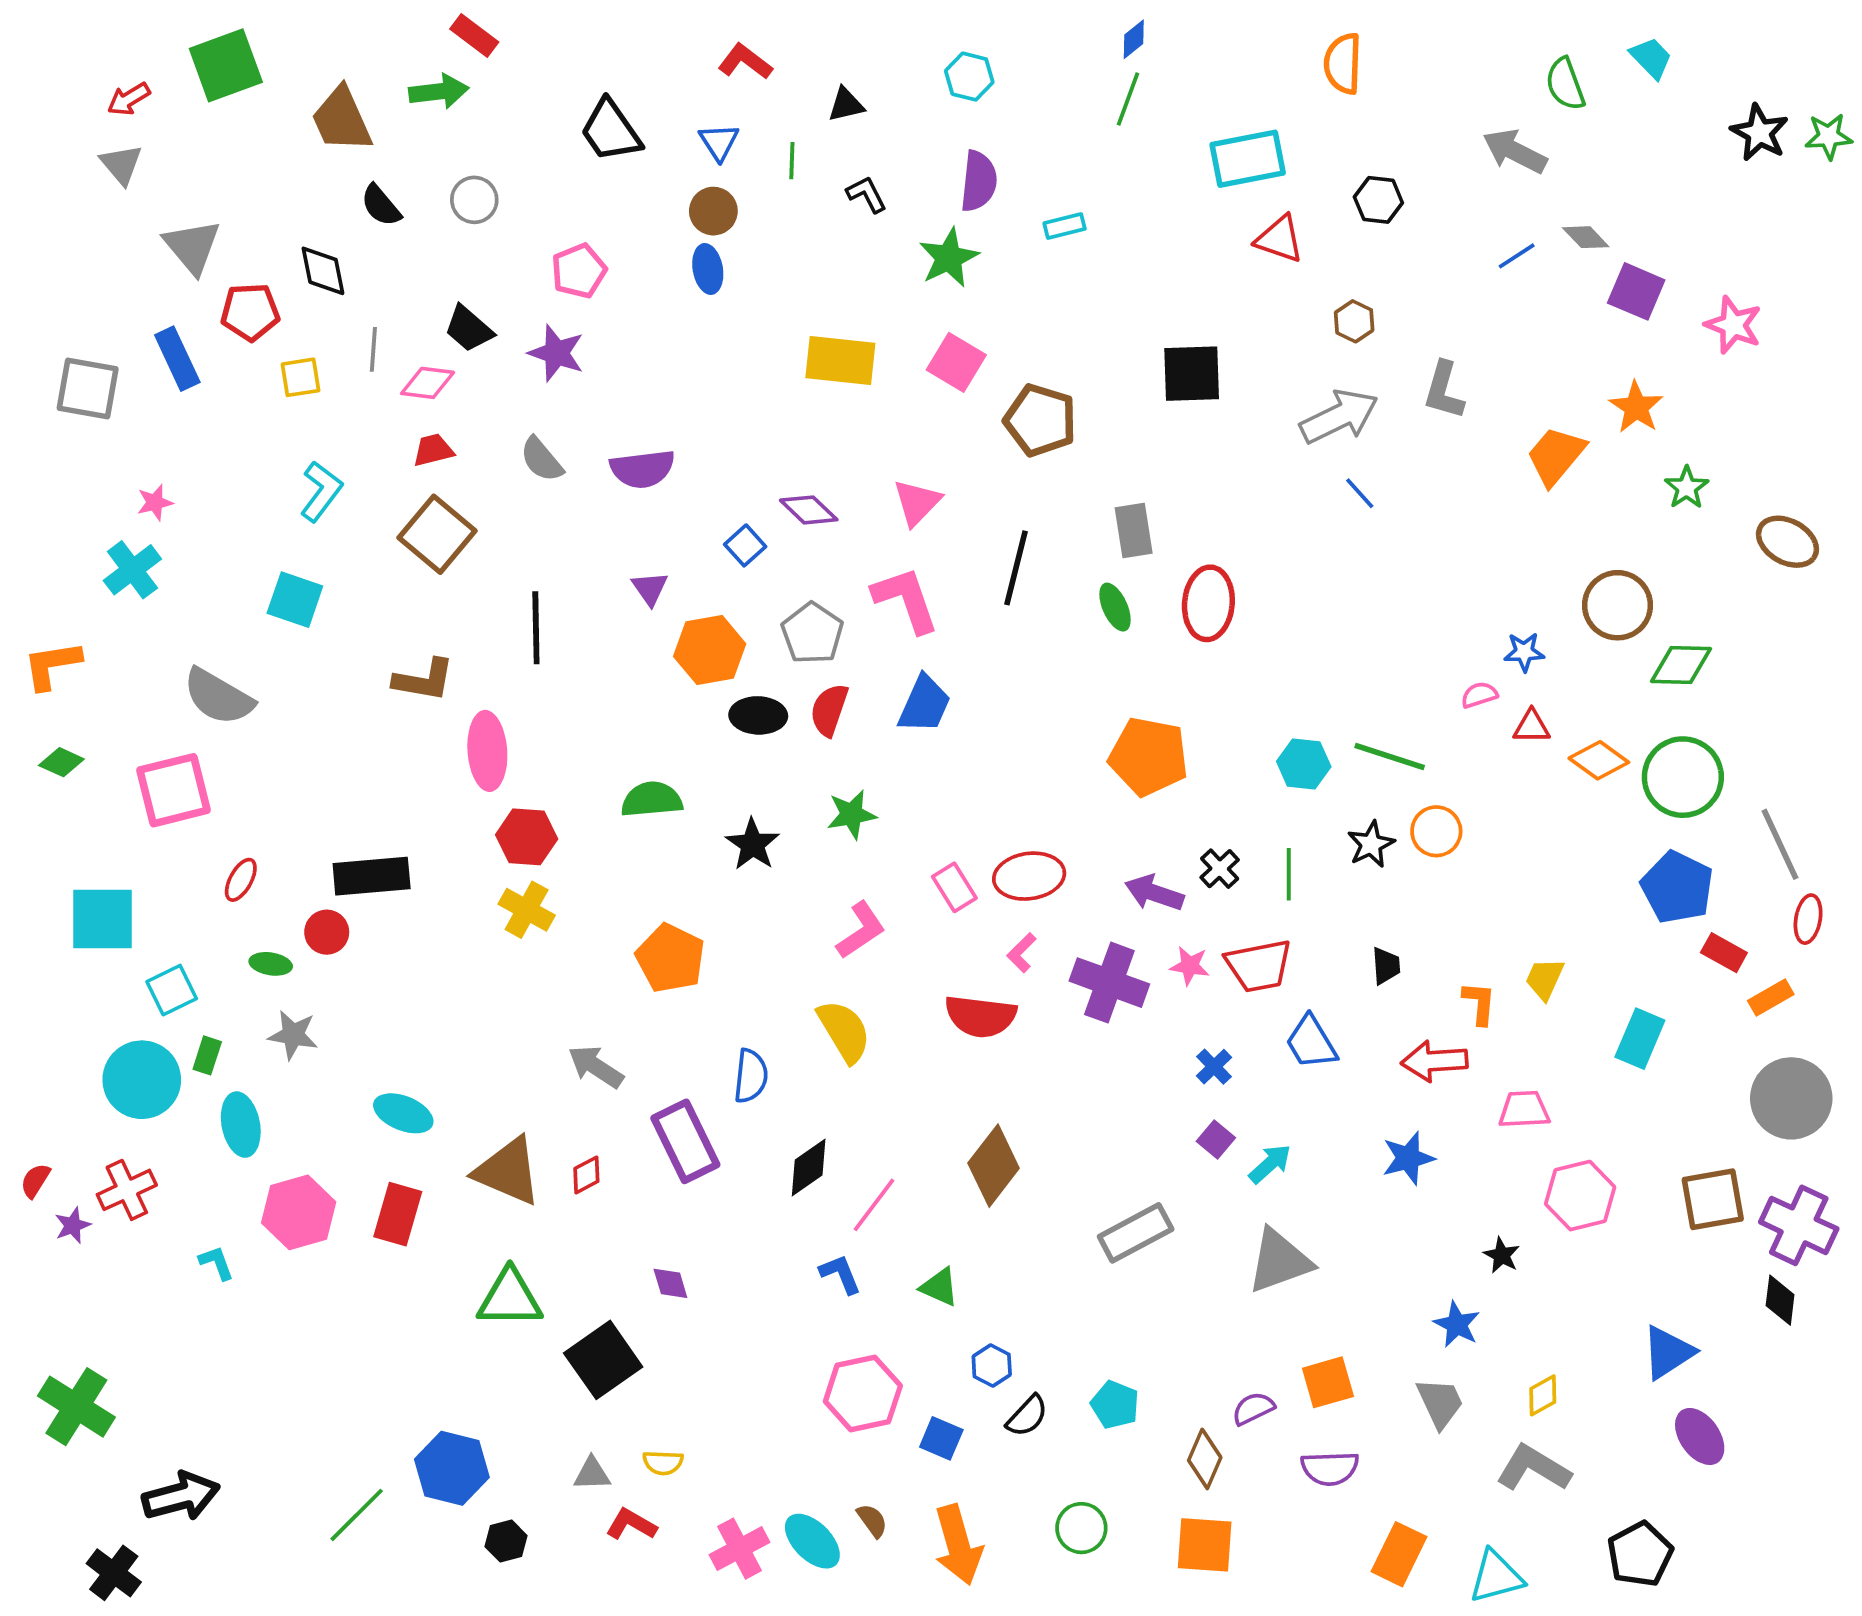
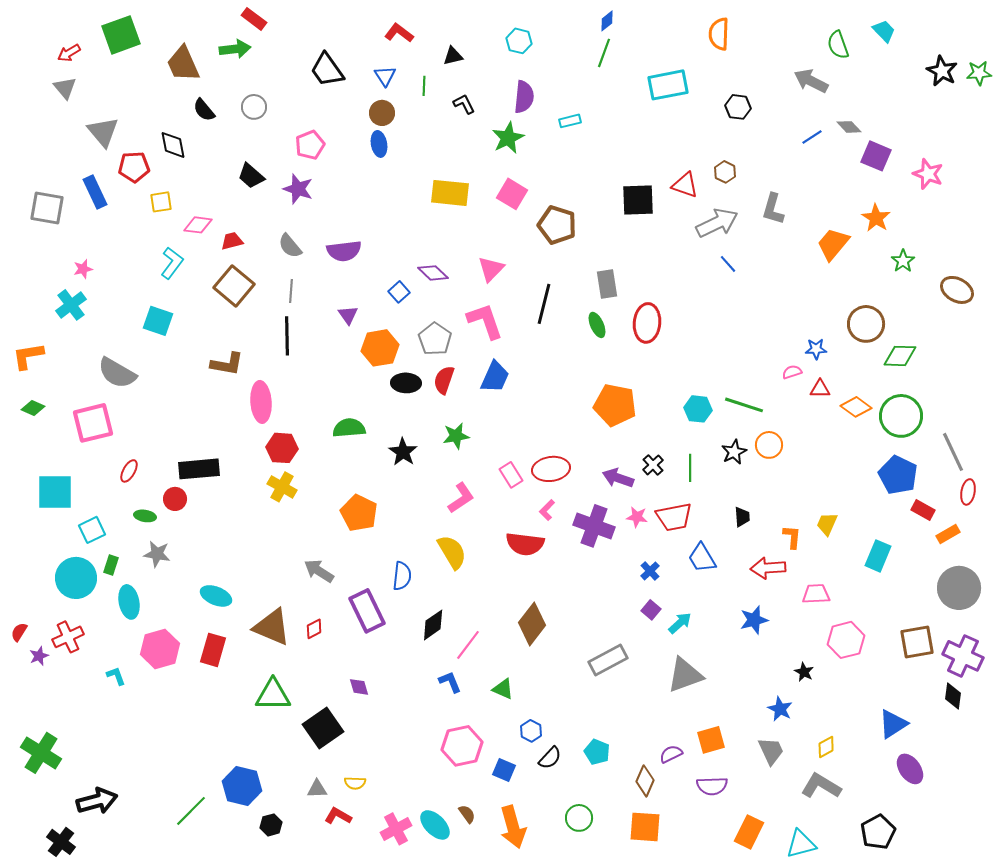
red triangle: (1279, 239) -> (685, 185), moved
gray line: (373, 349) -> (291, 291), moved
pink diamond: (428, 383) -> (198, 225), moved

